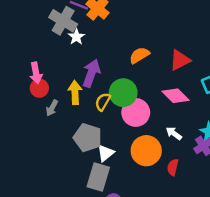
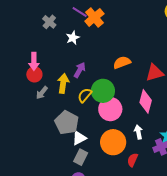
gray cross: (63, 21) -> (49, 22), moved, size x0.6
purple arrow: (91, 73) -> (80, 70), size x0.7
pink diamond: (175, 96) -> (146, 101), turned 50
white arrow: (174, 133) -> (138, 132), turned 32
gray rectangle: (98, 177) -> (81, 157), moved, size x0.7

